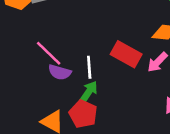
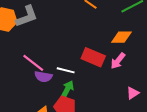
white line: (89, 67) -> (66, 70), turned -66

